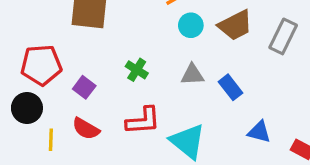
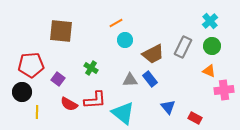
brown trapezoid: (235, 25) -> (153, 54), moved
gray triangle: (192, 75) -> (130, 80), moved
red semicircle: (86, 129) -> (69, 104), moved
blue triangle: (259, 132) -> (168, 107), turned 35

